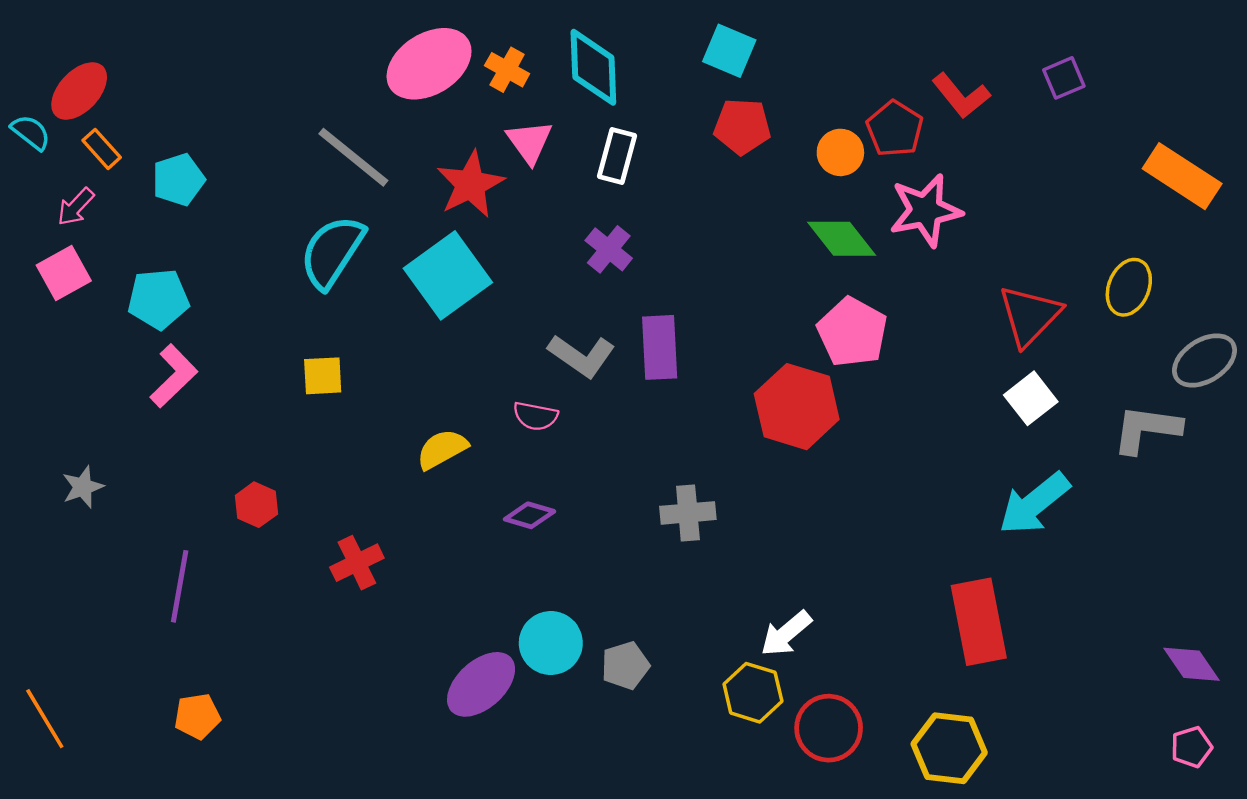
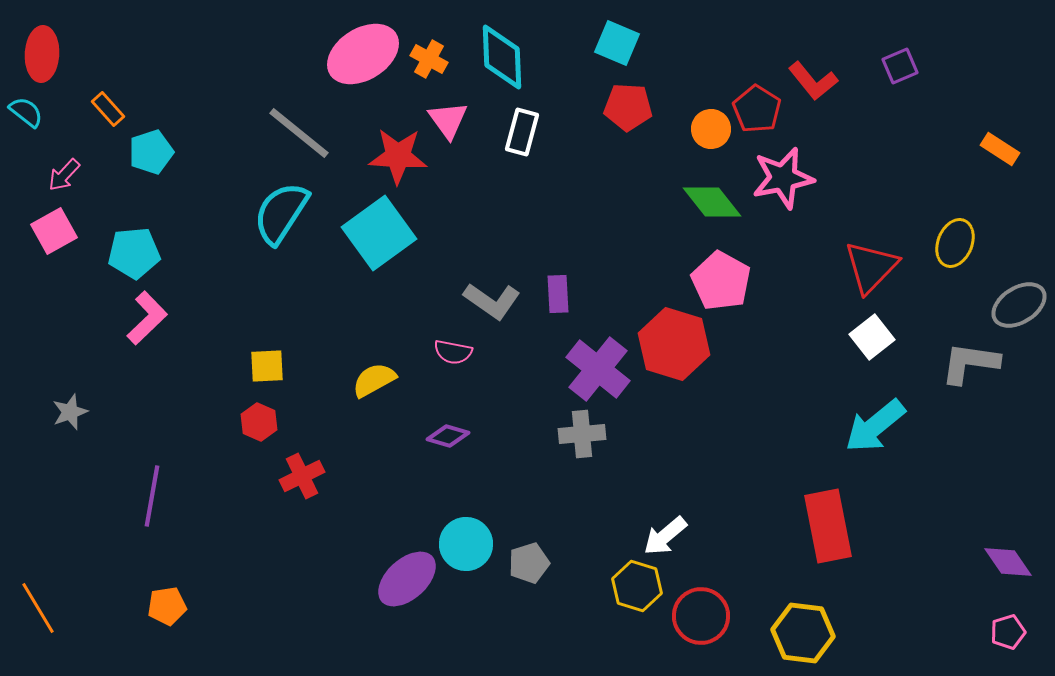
red ellipse: (79, 91) -> (42, 54), moved, turned -40
orange rectangle: (102, 149) -> (108, 109), moved
orange rectangle: (1182, 176) -> (1000, 149), size x0.6
red star: (470, 184) -> (398, 156), turned 30
purple cross: (609, 249) -> (598, 369), moved, size x1.6
purple rectangle: (660, 347) -> (558, 294), size x0.7
yellow square: (323, 376) -> (267, 366), moved
red hexagon: (256, 505) -> (259, 422), moved

